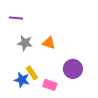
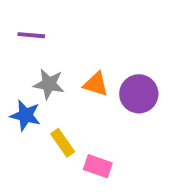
purple circle: (73, 69) -> (139, 94), moved
blue star: (22, 80) -> (25, 115), moved

